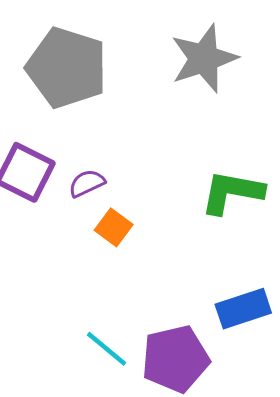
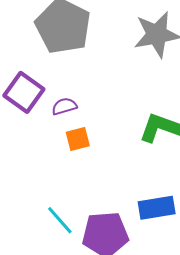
orange square: (114, 227) -> (78, 139), turned 30

